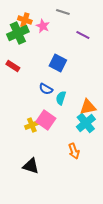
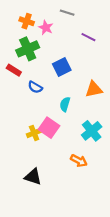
green cross: (18, 33) -> (28, 49), moved
blue square: (58, 63) -> (62, 67), turned 36
blue semicircle: (46, 89) -> (35, 87), moved
orange triangle: (88, 107) -> (94, 89), moved
orange arrow: (74, 151) -> (79, 161), turned -42

